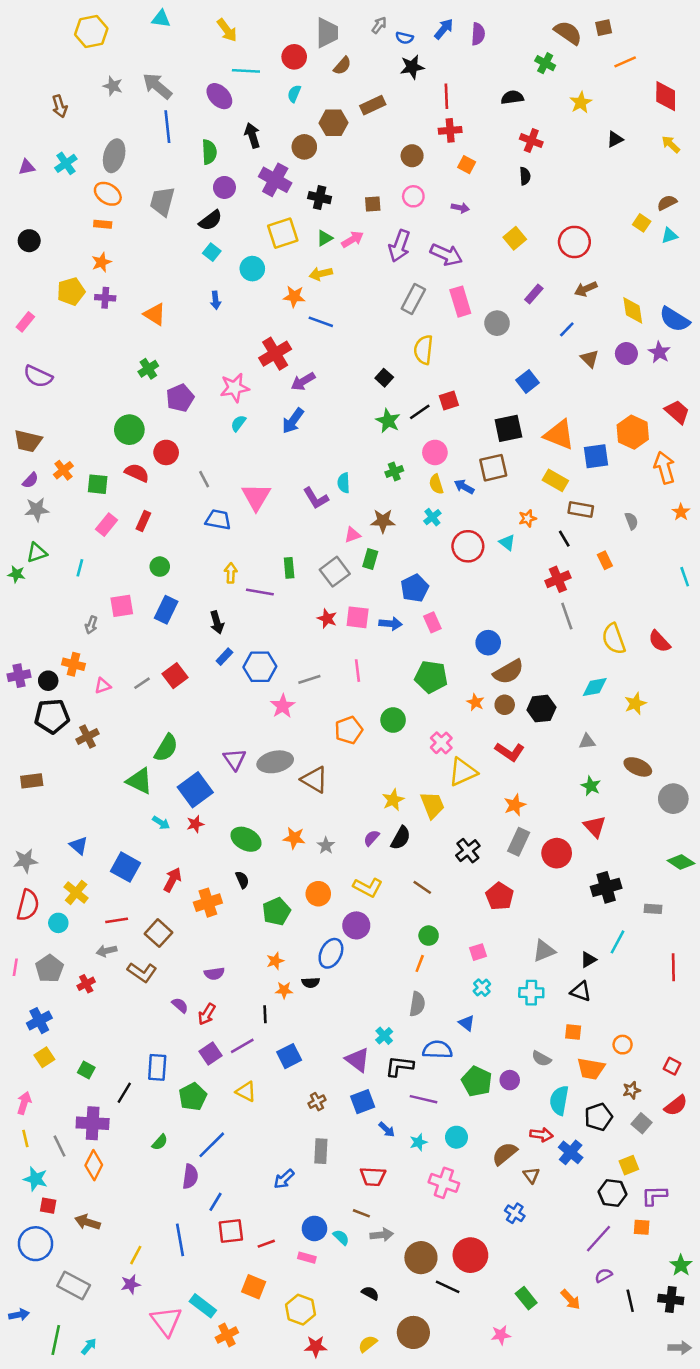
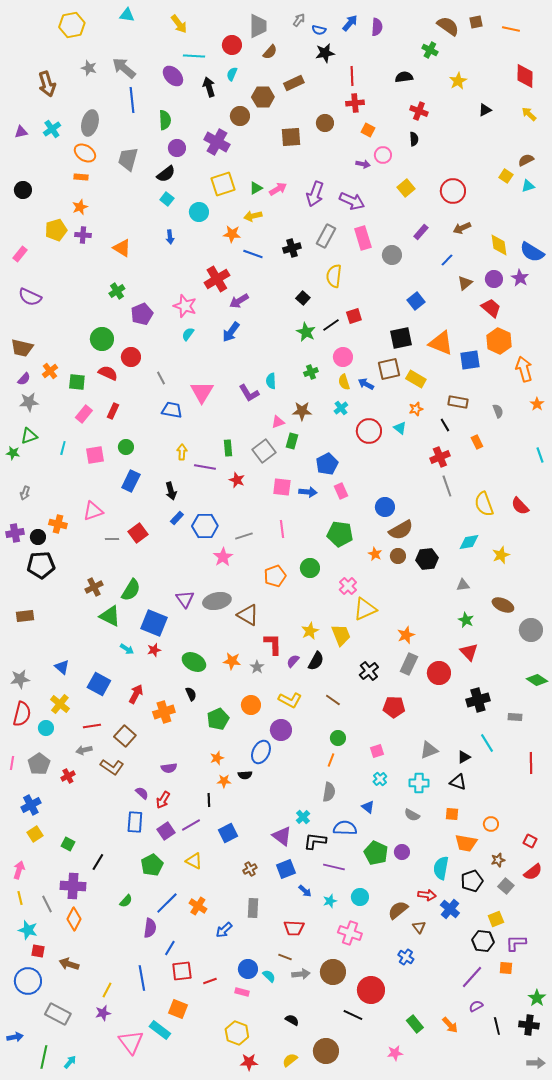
orange line: (625, 62) -> (511, 29), moved, turned 36
brown arrow: (60, 106) -> (47, 84), size x1.4
black arrow: (252, 135) -> (209, 87), moved
pink circle: (413, 196) -> (383, 155), moved
black cross: (320, 198) -> (292, 248), moved, turned -30
brown square: (373, 204) -> (291, 137), moved, size x1.5
brown triangle: (590, 359) -> (465, 283), turned 35
pink star: (235, 388) -> (185, 306), turned 30
red trapezoid: (677, 412) -> (491, 308), moved
yellow rectangle: (555, 480) -> (416, 379), moved
pink square: (122, 606) -> (95, 455), moved
red star: (327, 619) -> (237, 480), moved
gray arrow: (91, 625) -> (25, 493), moved
gray line: (142, 683) -> (112, 539), turned 32
pink triangle: (103, 686) -> (93, 511), moved, size x1.5
brown cross: (87, 736) -> (94, 587), moved
red L-shape: (510, 752) -> (273, 644), moved, turned -125
blue square: (195, 790) -> (154, 623), turned -32
red pentagon: (500, 896) -> (394, 707), turned -30
cyan line: (618, 942) -> (487, 743), turned -60
gray semicircle: (541, 1059) -> (412, 815), moved
blue rectangle: (157, 1067) -> (135, 822), moved
brown circle: (421, 1258) -> (333, 972), moved
orange square: (254, 1287) -> (178, 1009), moved
orange cross: (227, 1335) -> (198, 906), moved, turned -30

